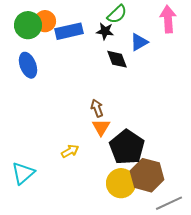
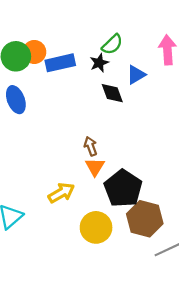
black star: (105, 31) -> (99, 63), turned -30
yellow arrow: (70, 151) -> (61, 193), size x1.4
yellow circle: (121, 183) -> (96, 227), moved

